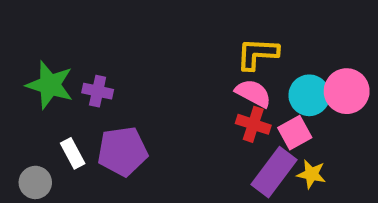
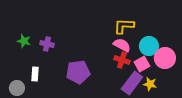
green star: (50, 85) -> (24, 41), size x0.6
pink circle: (347, 91) -> (165, 58), moved
purple pentagon: (122, 151) -> (78, 72), moved
white rectangle: (73, 153) -> (35, 74), turned 32

